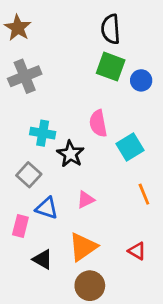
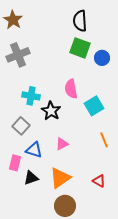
black triangle: (43, 259) -> (31, 178), moved, turned -49

